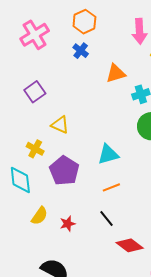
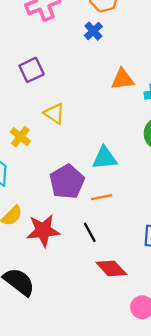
orange triangle: (116, 73) -> (123, 79), moved
purple pentagon: (64, 171) -> (67, 182), moved
red star: (68, 224) -> (43, 231), size x1.8

